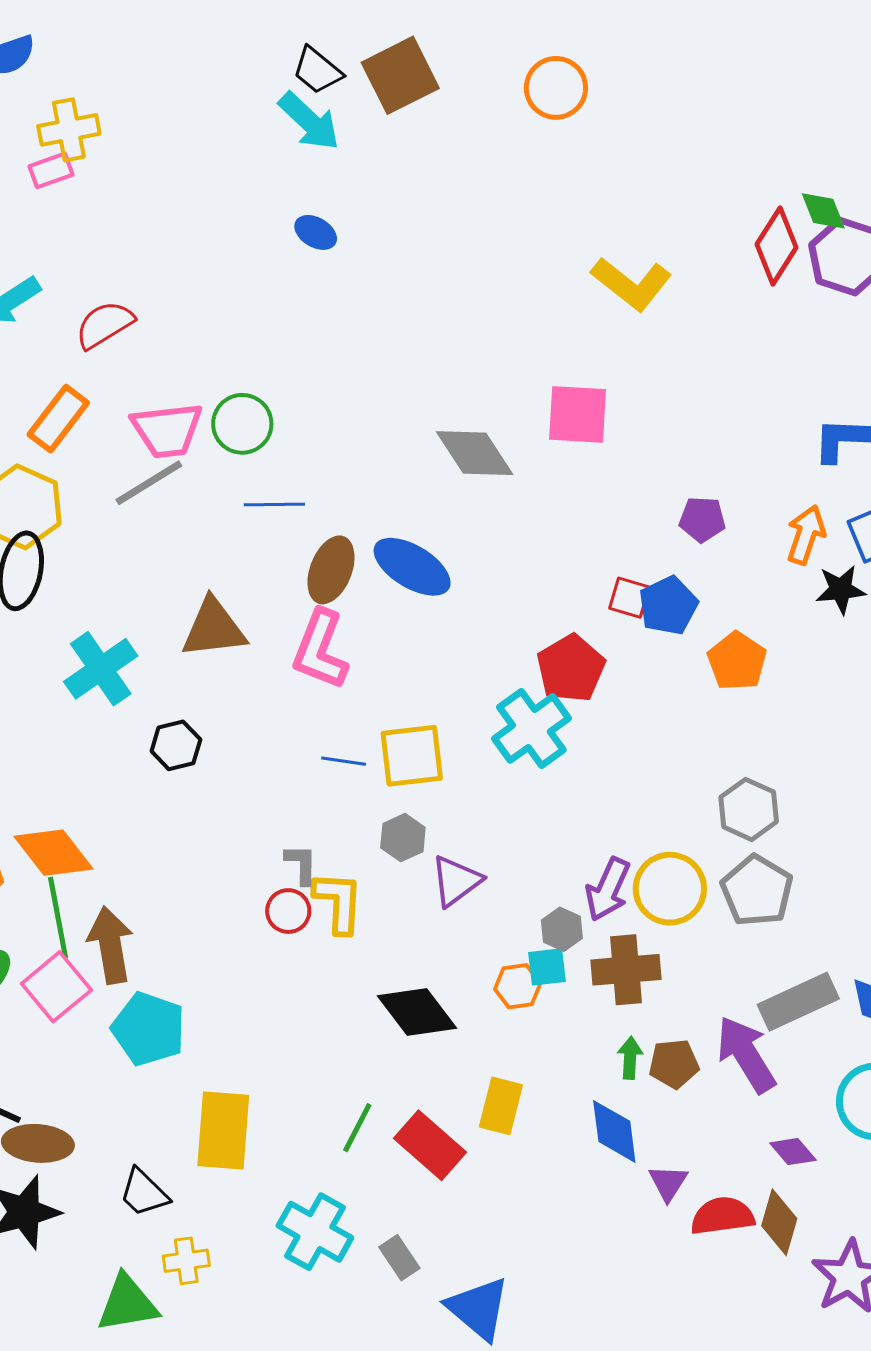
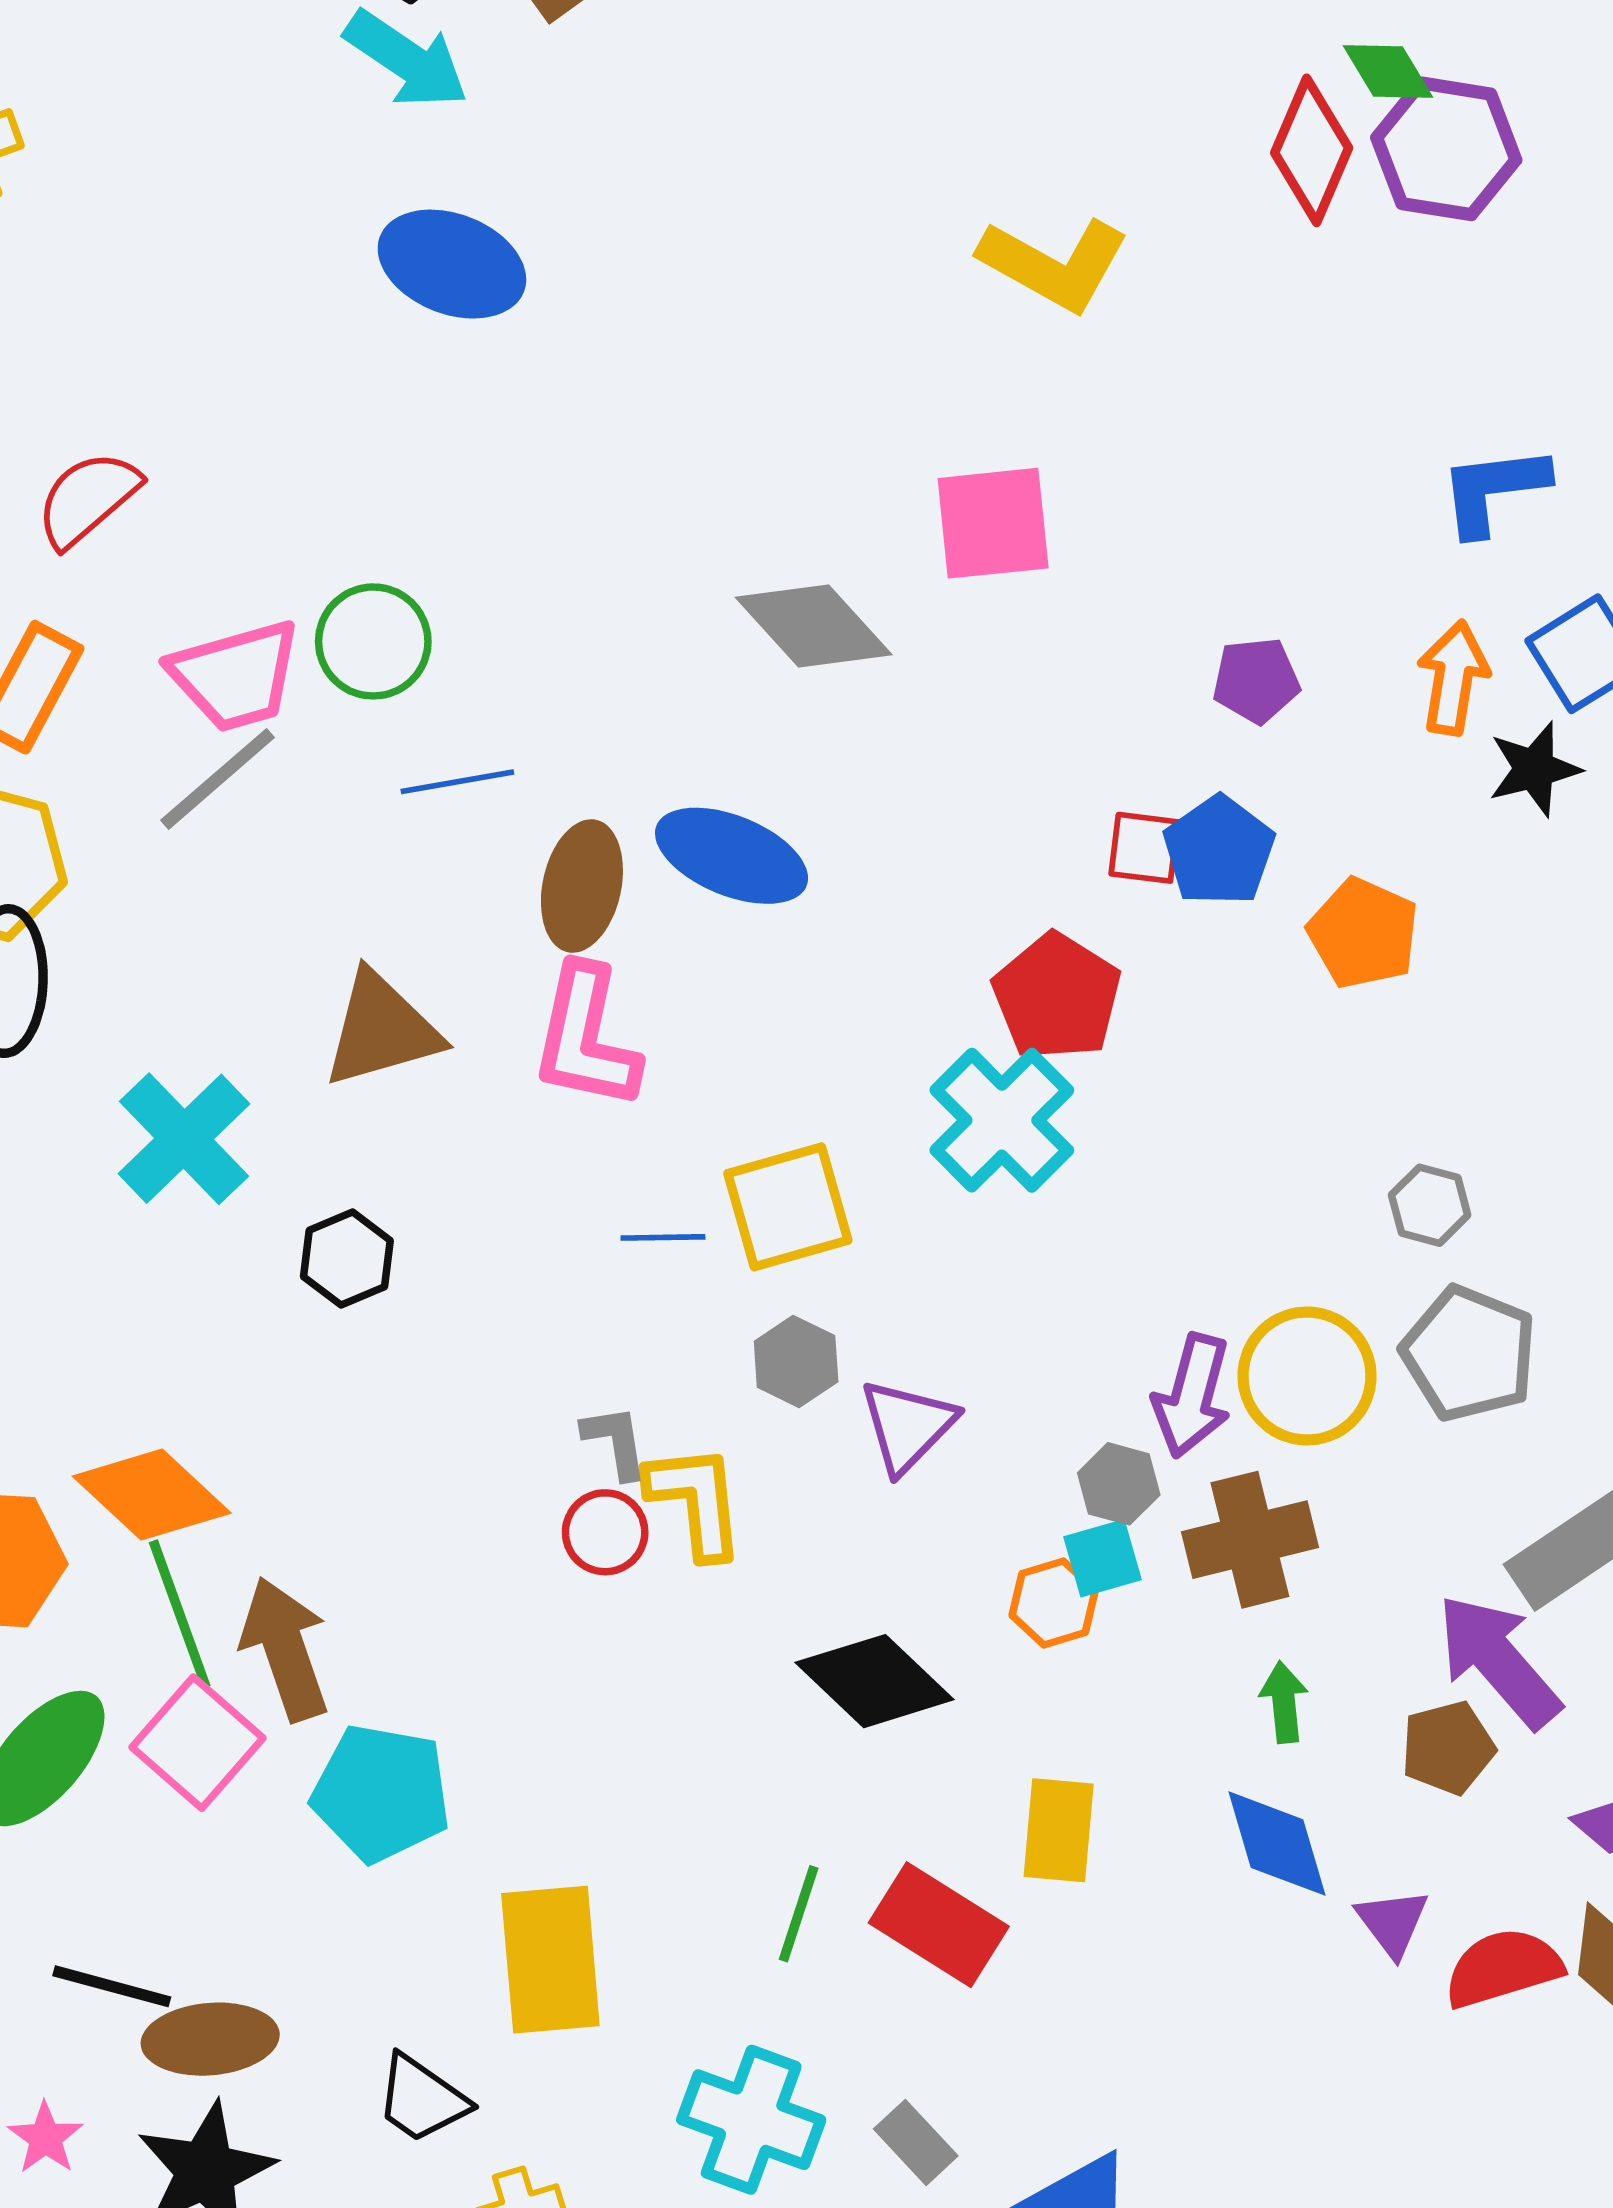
blue ellipse: (316, 232) -> (452, 264), size x1.8
gray hexagon: (749, 809) -> (1430, 1205), size x0.7
brown pentagon: (674, 1064) -> (1448, 1748), moved

